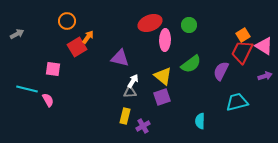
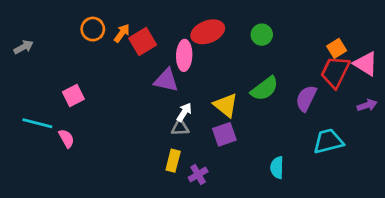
orange arrow: (88, 37) -> (122, 33), moved
pink ellipse: (165, 40) -> (184, 55), moved
red square: (77, 47) -> (143, 42), moved
pink square: (53, 69) -> (73, 96), turned -35

